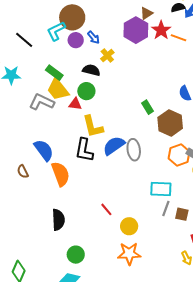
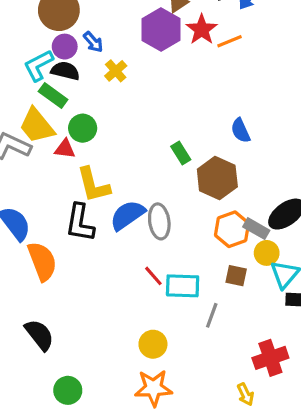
cyan L-shape: (56, 31) -> (38, 65), moved
orange line: (178, 38) -> (229, 41), turned -42
black semicircle: (91, 70) -> (65, 71), moved
green rectangle: (54, 73) -> (53, 96), moved
cyan rectangle: (161, 189) -> (183, 286), moved
red line: (106, 209) -> (153, 276), moved
brown square: (182, 214) -> (236, 276), moved
black semicircle: (58, 220) -> (39, 335), turned -35

